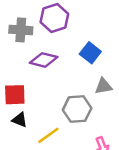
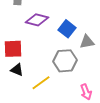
blue square: (90, 53) -> (67, 29), moved

